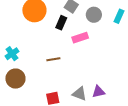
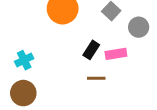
black rectangle: (61, 23) -> (91, 50), moved
brown line: (53, 59) -> (96, 78), moved

